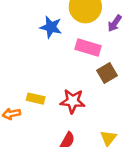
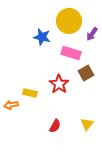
red star: (73, 101) -> (59, 84), moved, turned 30

